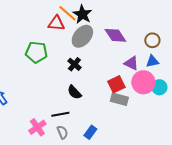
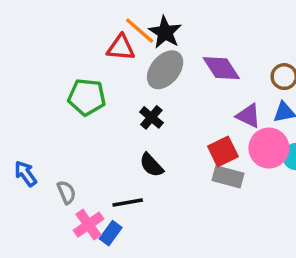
gray semicircle: (62, 132) -> (66, 192), moved
blue rectangle: (90, 132) -> (111, 233), moved

